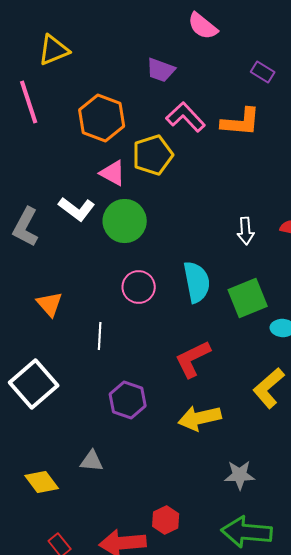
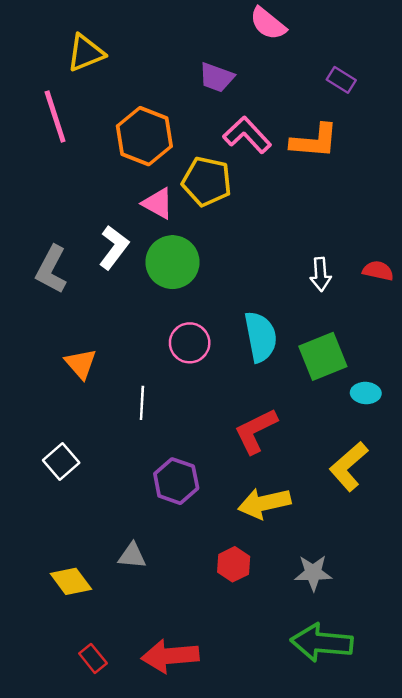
yellow pentagon: (153, 155) -> (207, 181), turned 30
white L-shape: (77, 209) -> (114, 247), turned -90
white square: (34, 384) -> (61, 462), size x0.6
red hexagon: (166, 520) -> (234, 564), moved

